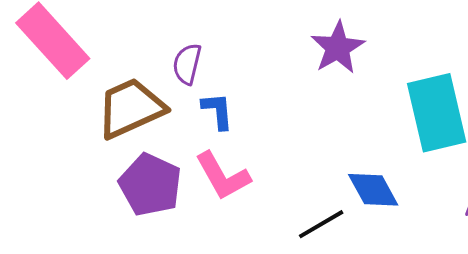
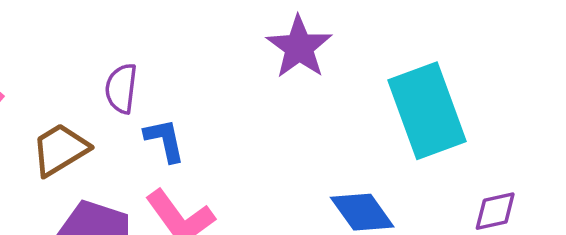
brown trapezoid: (131, 108) -> (60, 150), size x0.7

